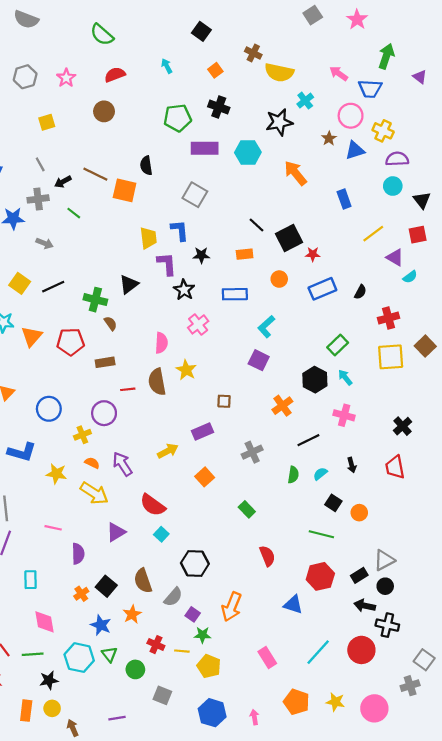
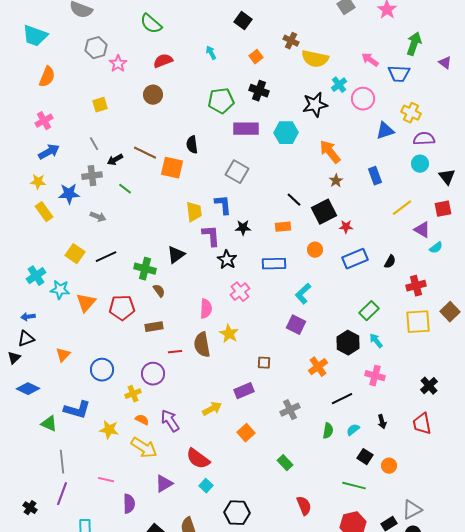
gray hexagon: (25, 77) -> (96, 48), moved
pink circle: (351, 116) -> (363, 99), moved
brown star: (329, 138) -> (336, 181), moved

